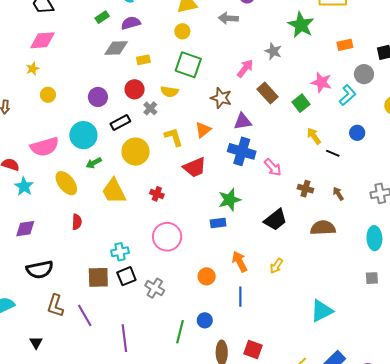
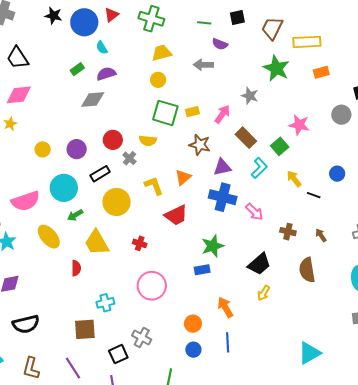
orange rectangle: (345, 45) -> (321, 72), moved
yellow rectangle: (143, 60) -> (192, 112), moved
yellow circle: (48, 95) -> (43, 149), moved
cyan L-shape: (348, 95) -> (259, 168), moved
red semicircle: (77, 222) -> (76, 268), moved
brown semicircle: (323, 228) -> (307, 270), turned -95
yellow arrow: (276, 266) -> (264, 293), moved
black square: (126, 276) -> (118, 354), moved
brown L-shape: (55, 306) -> (31, 368), moved
blue circle: (205, 320) -> (193, 350), moved

